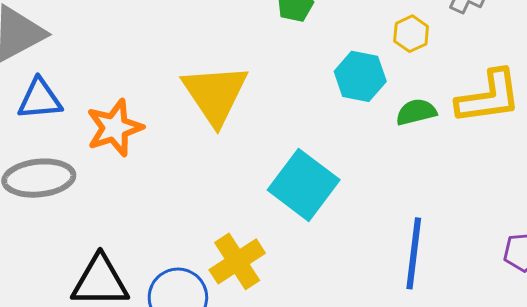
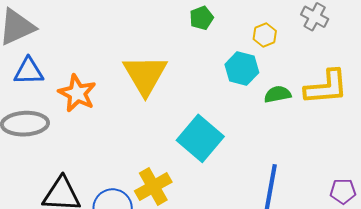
yellow hexagon: (411, 34) -> (265, 35), moved
orange star: (115, 128) -> (77, 93), turned -30

